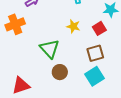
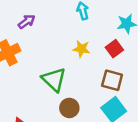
brown square: (95, 53) -> (112, 80), turned 36

